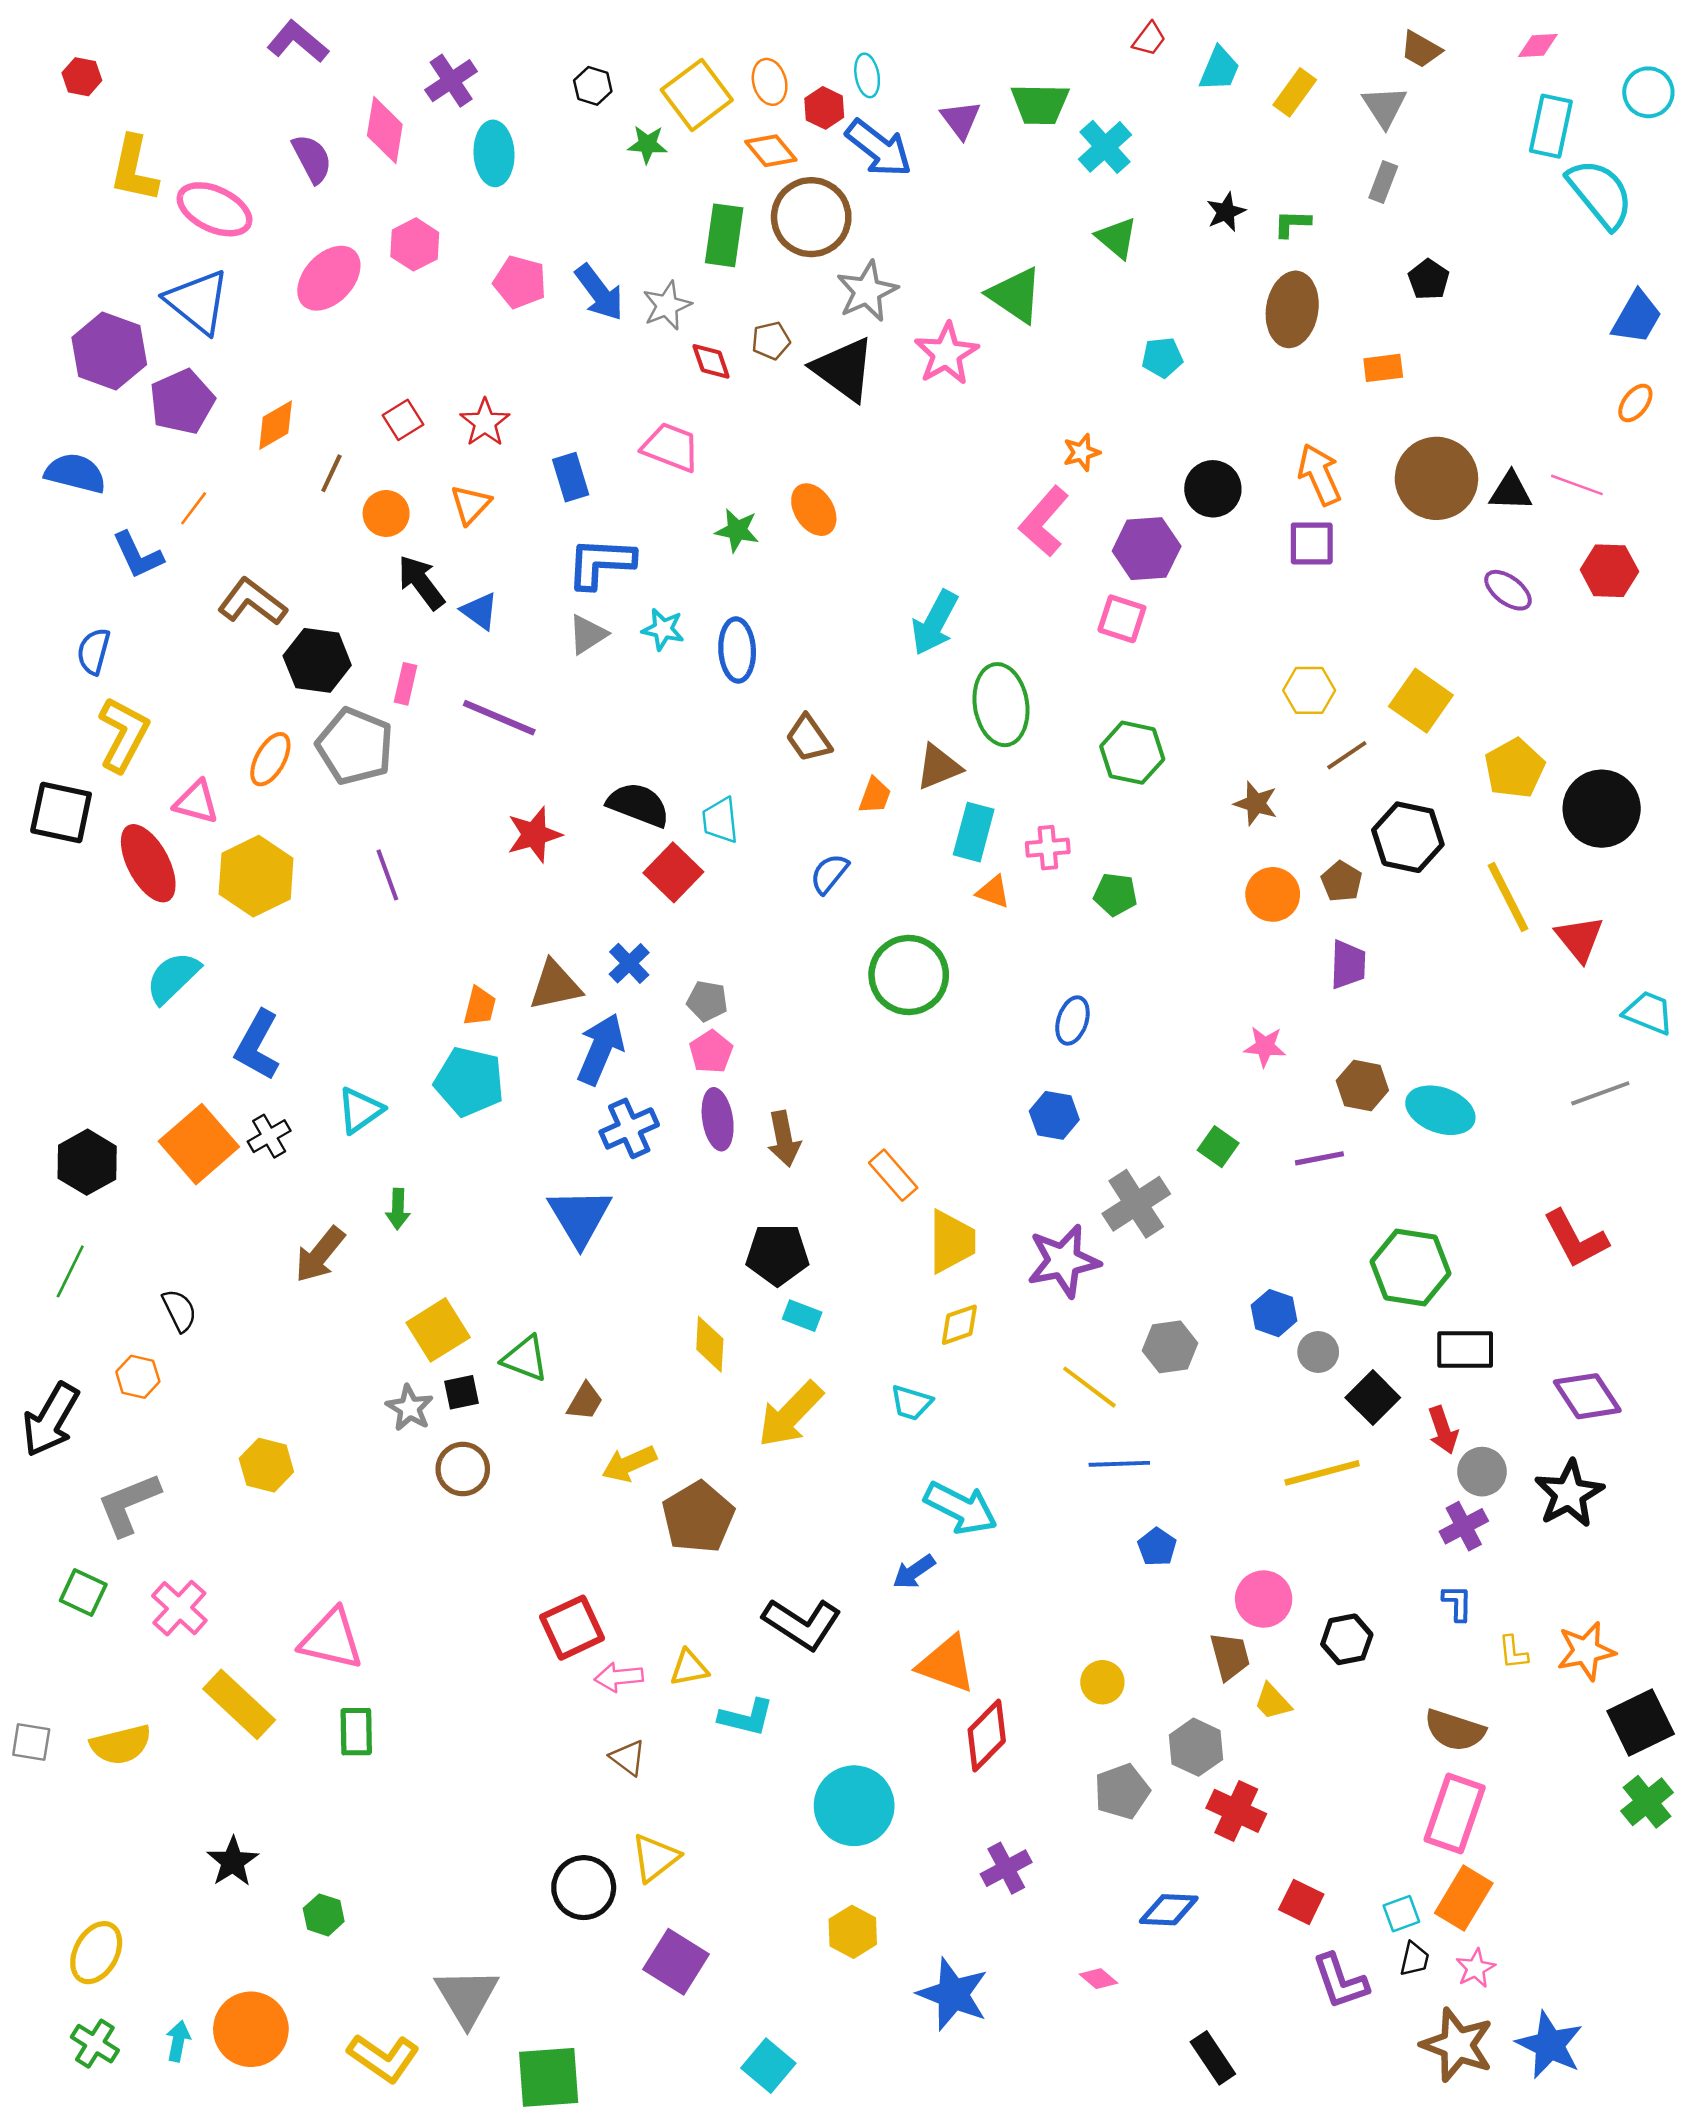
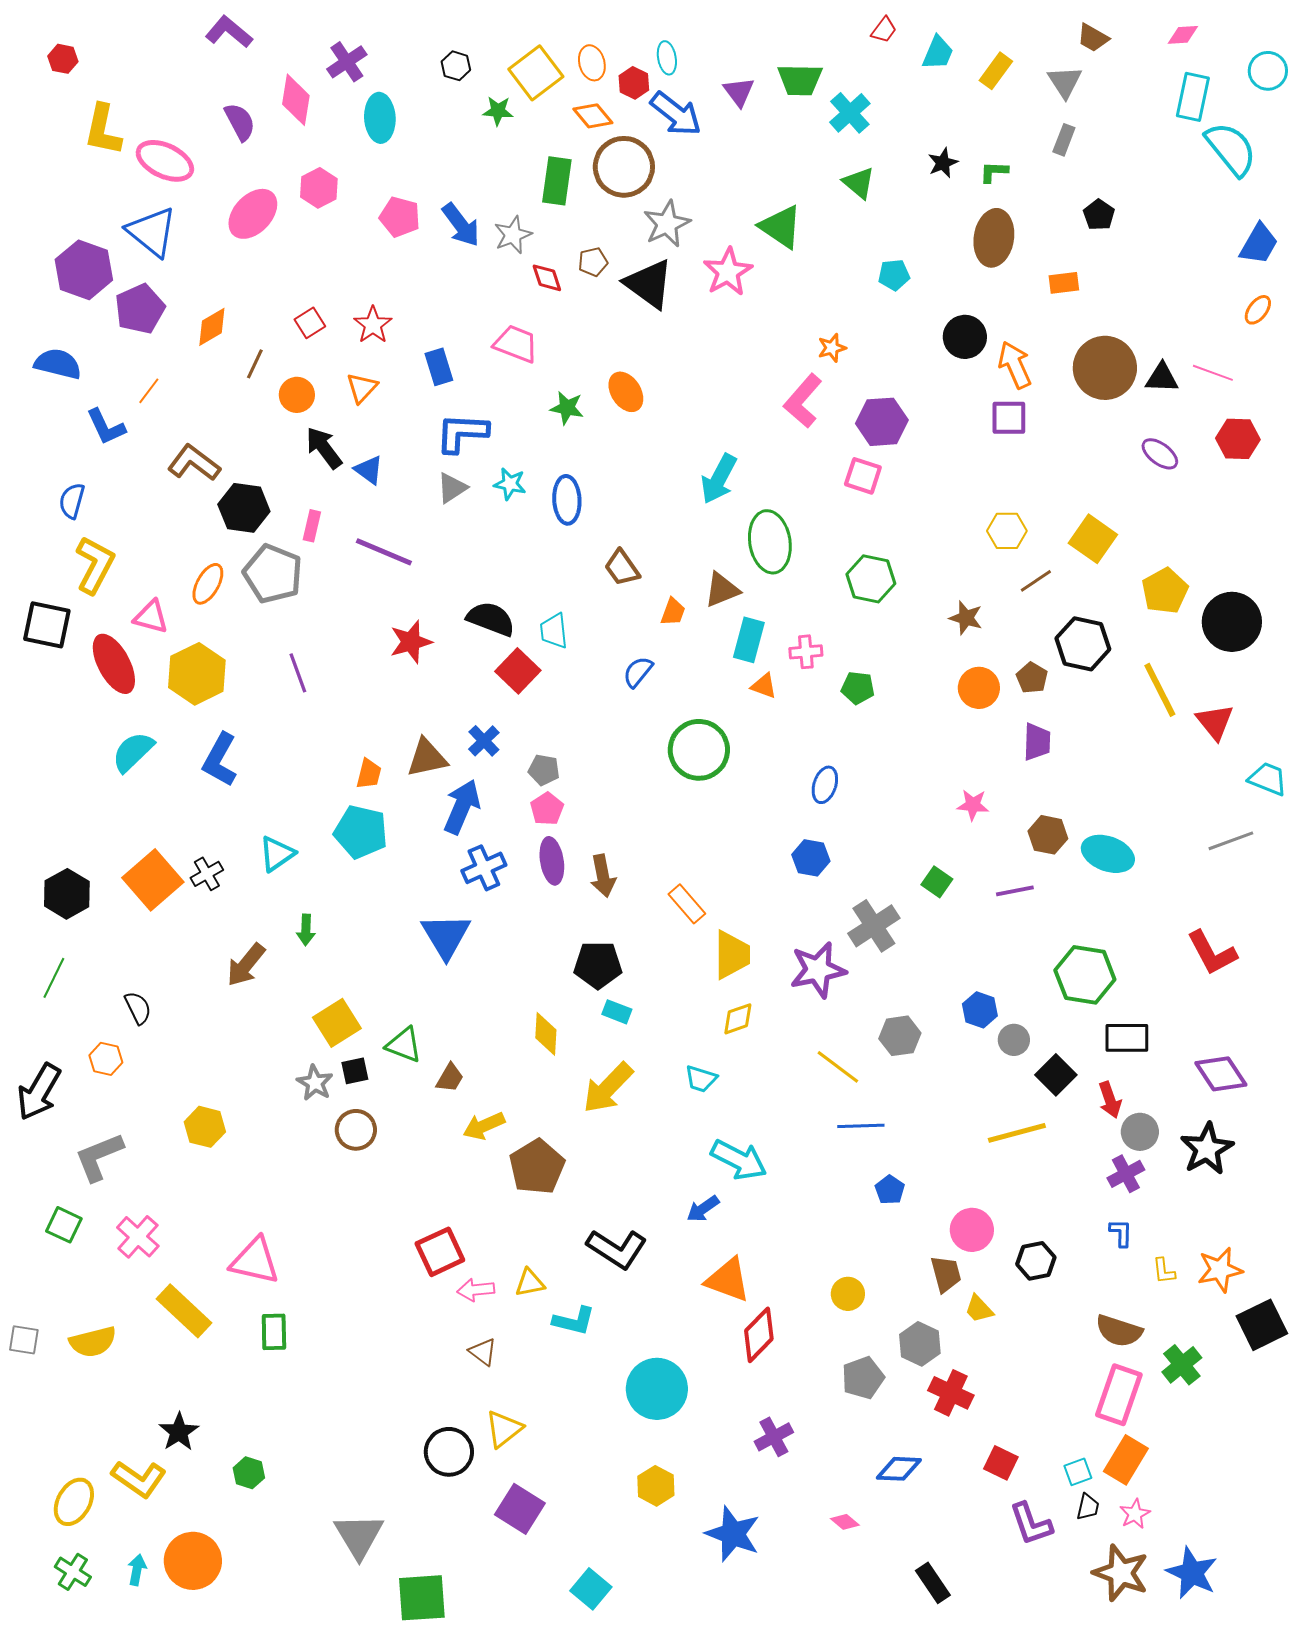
black circle: (1213, 489) -> (965, 337), moved
blue L-shape: (257, 1045) -> (220, 760), moved
green cross: (1647, 1802) -> (1182, 1365), moved
yellow L-shape: (383, 2058) -> (139, 1479), moved

